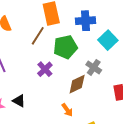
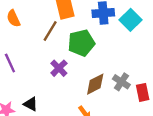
cyan square: (108, 40) -> (130, 20), moved
gray cross: (94, 67) -> (121, 82), moved

